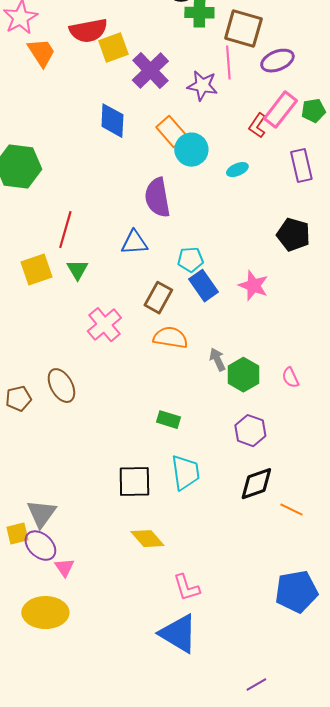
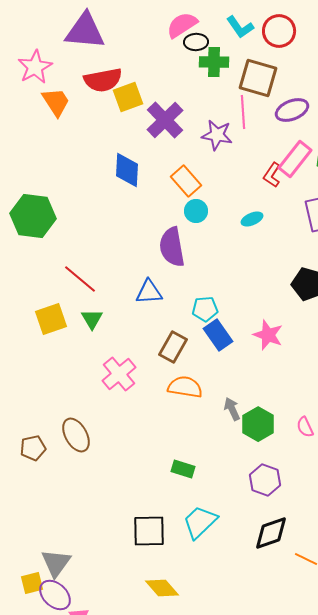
cyan circle: (191, 150) -> (196, 211), moved, size x0.7
red line: (65, 230) -> (80, 279), turned -66
cyan trapezoid: (185, 473) -> (200, 522), turned -126

